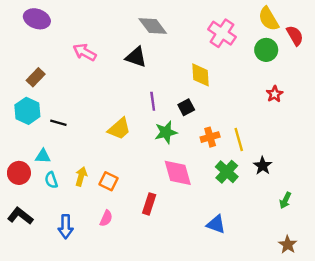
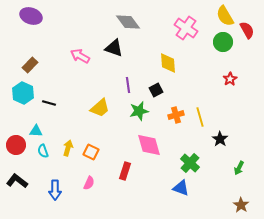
pink arrow: (85, 52) -> (80, 56), moved
green cross: (227, 172) -> (190, 163), moved

